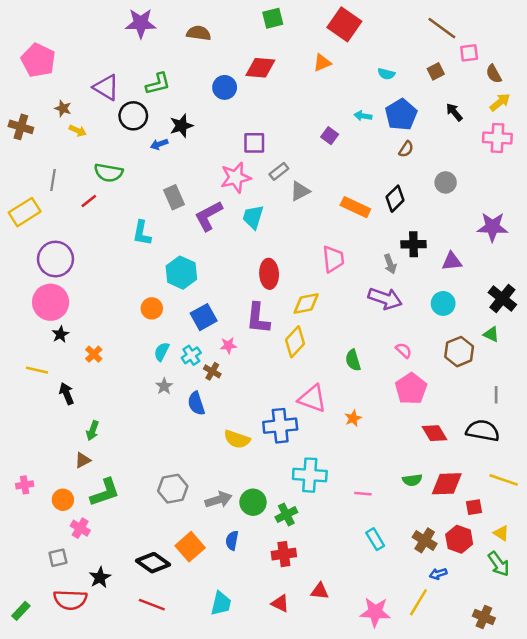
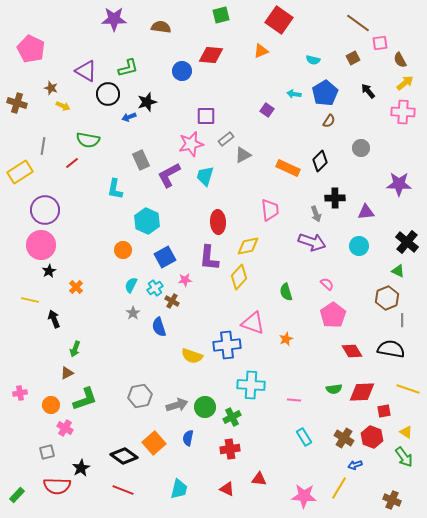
brown hexagon: (459, 352) -> (387, 298), moved

